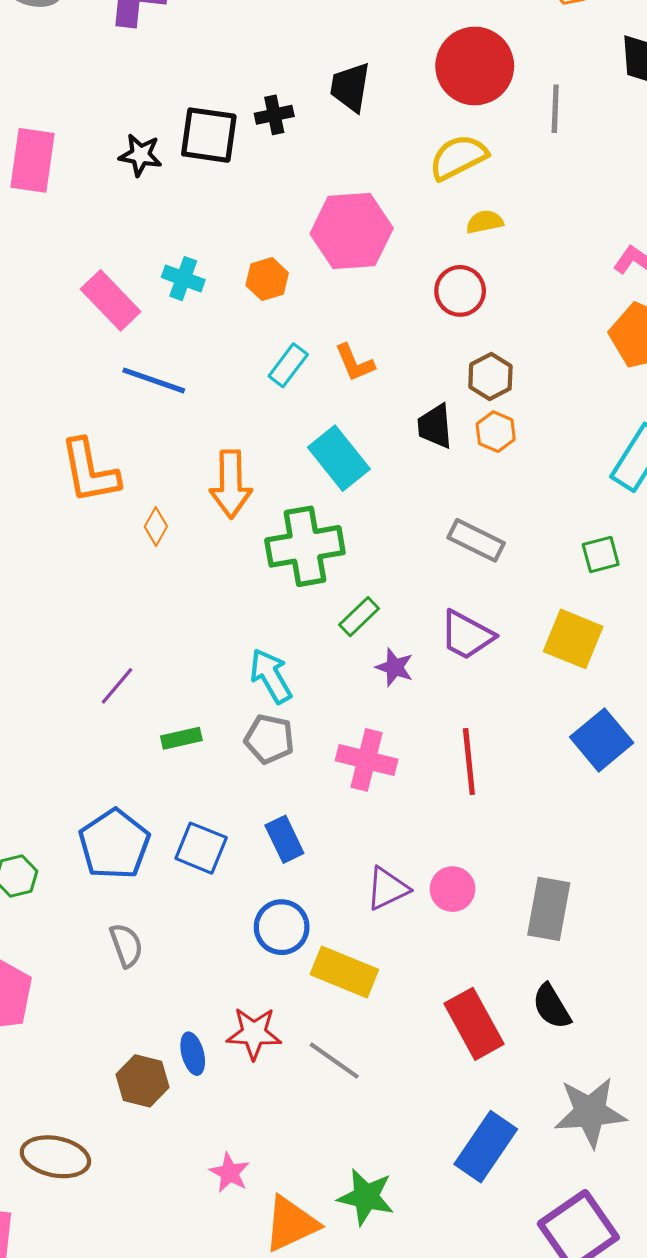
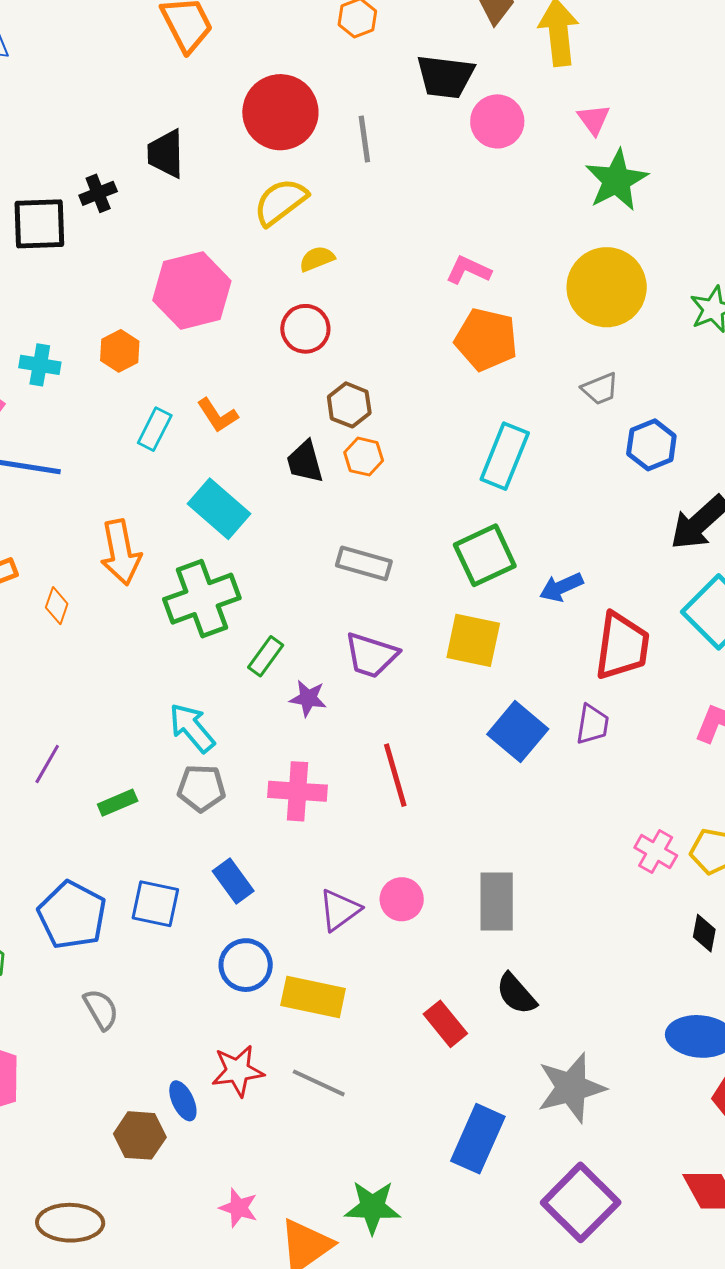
green square: (601, 555) -> (485, 555), size x1.6
red rectangle: (474, 1024) -> (445, 1024), size x0.7

